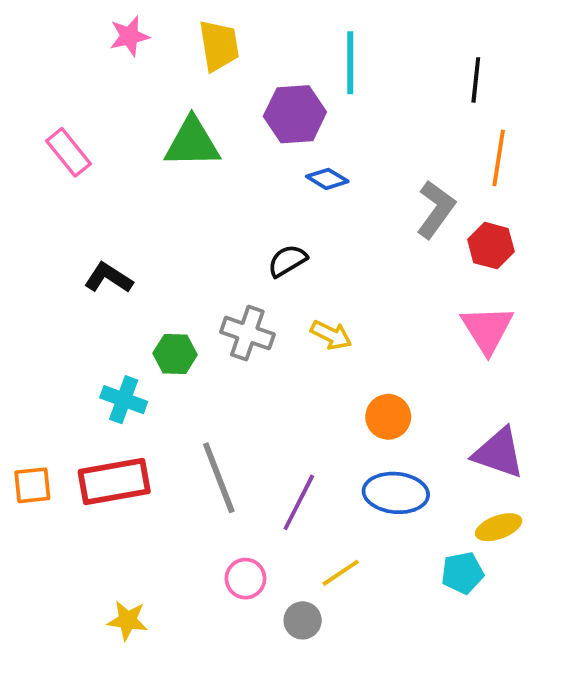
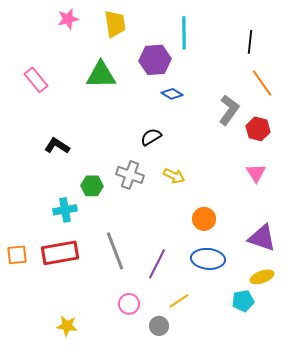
orange line: (499, 158) -> (262, 83), turned -44
pink triangle: (487, 329) -> (256, 173), size x0.7
cyan cross: (124, 400) -> (65, 210), turned -30

